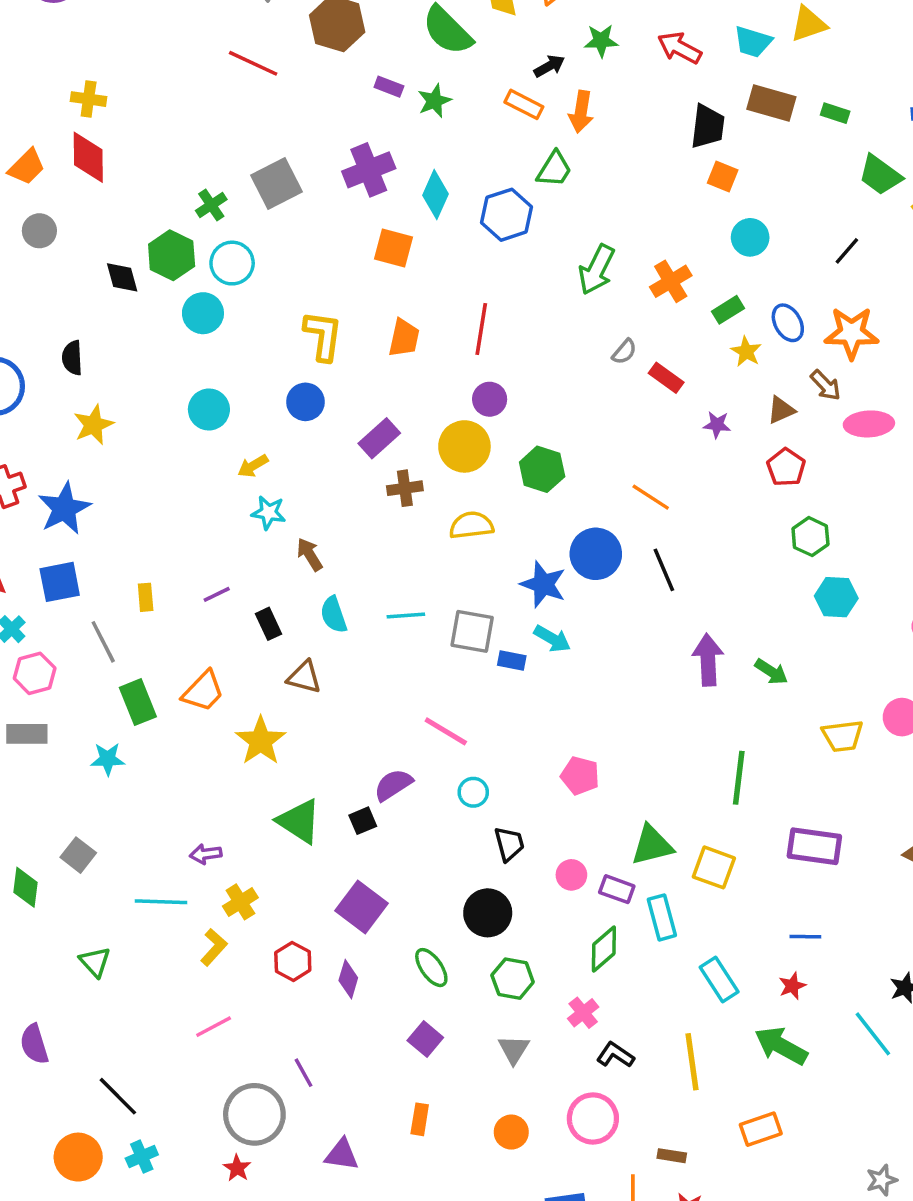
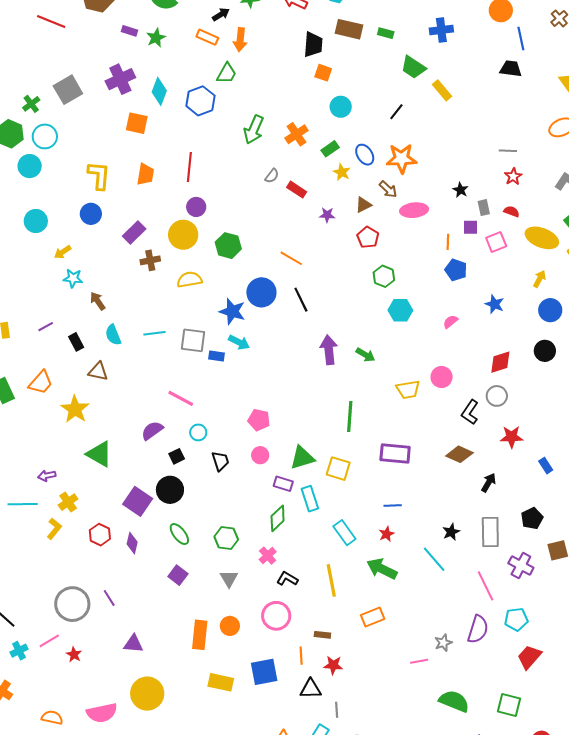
black square: (363, 821) -> (177, 456), moved
pink circle: (571, 875) -> (260, 455), moved
black circle: (488, 913) -> (170, 490), moved
pink line: (214, 1027) -> (49, 641), moved
gray circle: (254, 1114) -> (72, 604), moved
orange rectangle: (420, 1119) -> (200, 635), moved, size x1.6

